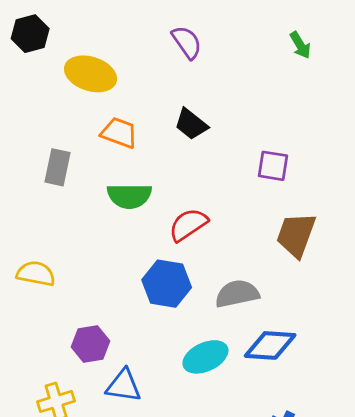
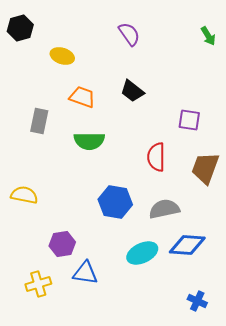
yellow ellipse: (91, 74) -> (62, 56), size x0.7
red semicircle: (188, 225) -> (156, 157), moved, turned -56

